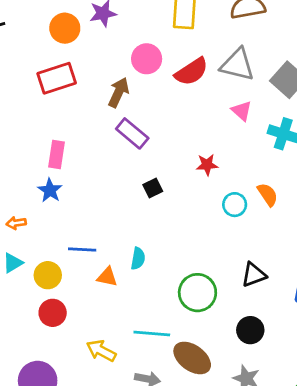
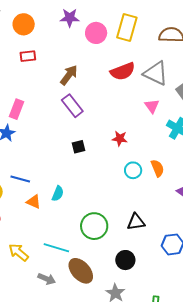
orange circle: (65, 28) -> (24, 24), moved
pink circle: (147, 59) -> (96, 33), moved
red rectangle: (57, 78) -> (28, 56), size x0.6

